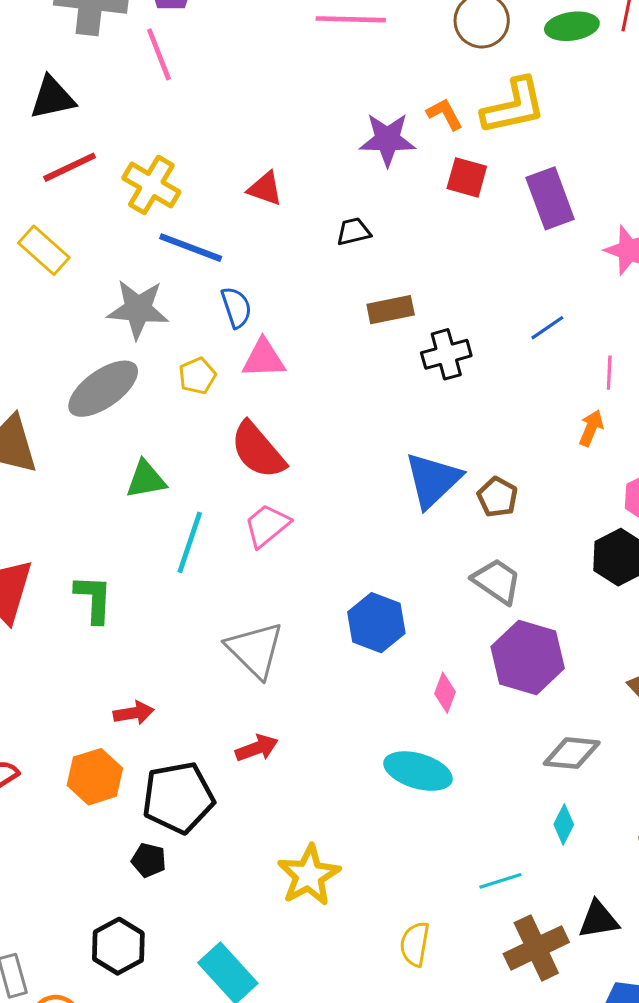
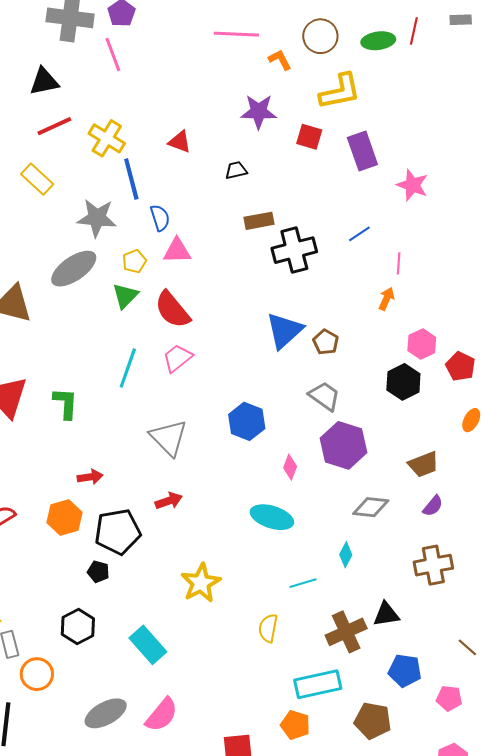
orange L-shape: (445, 114) -> (280, 60), moved
blue line: (191, 248) -> (131, 179), turned 54
black cross: (446, 354) -> (294, 250), size x1.4
green triangle: (146, 479) -> (125, 296), moved, turned -36
cyan diamond: (564, 824) -> (346, 555), moved
cyan line: (500, 881) -> (303, 583), moved

